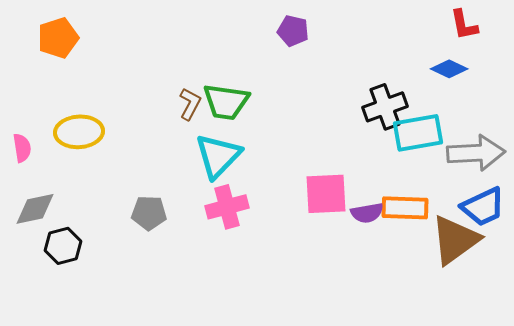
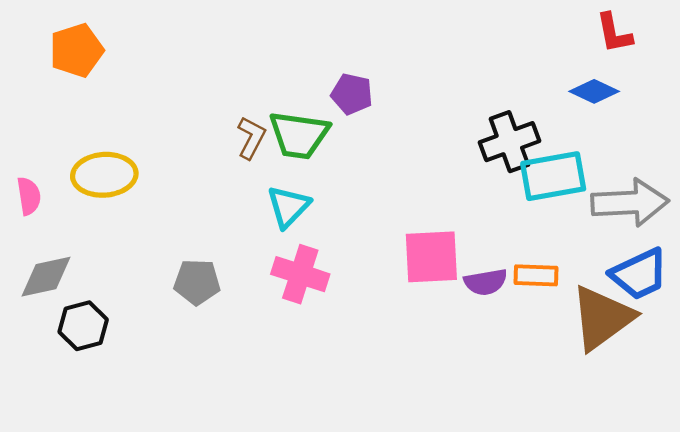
purple pentagon: (293, 31) -> (352, 94), moved
cyan triangle: (218, 156) -> (288, 207), size x0.7
pink cross: (227, 207) -> (300, 274), turned 33
orange rectangle: (405, 208) -> (536, 275), size x0.7

